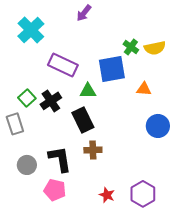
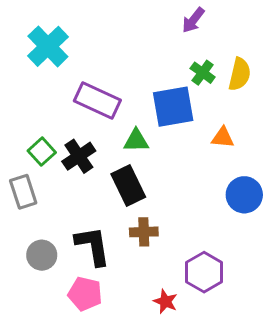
purple arrow: (84, 13) -> (193, 20), moved
yellow semicircle: (155, 48) -> (240, 74), turned -65
purple hexagon: (143, 194) -> (204, 272), moved

